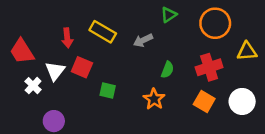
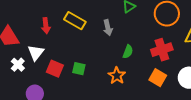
gray arrow: (143, 40) -> (108, 28), turned -77
red square: (82, 67) -> (55, 69), moved

